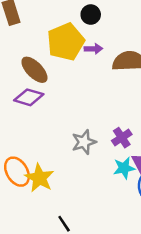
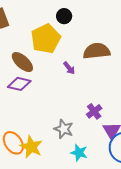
purple arrow: (93, 49) -> (69, 68), moved, turned 56
gray star: (84, 142) -> (64, 129), moved, turned -30
cyan star: (124, 168) -> (79, 153), moved, turned 30

